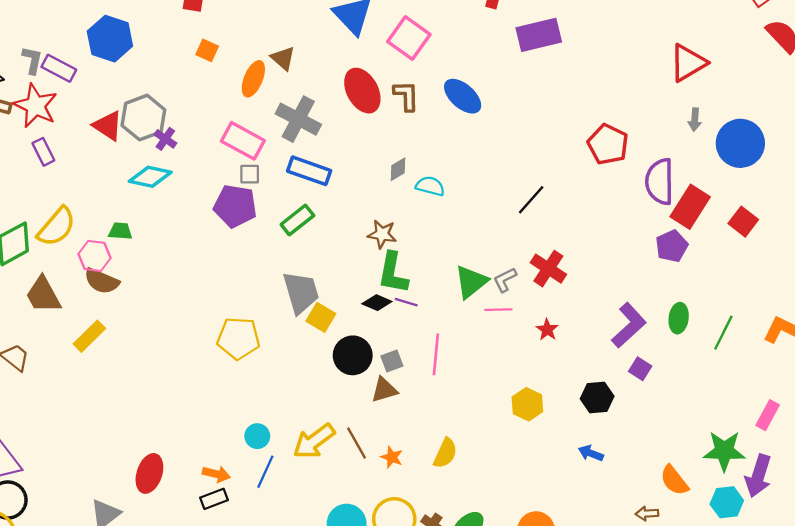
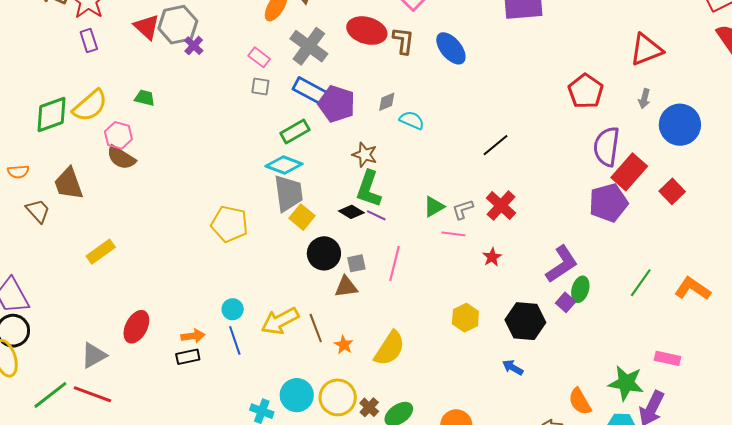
red ellipse: (362, 91) -> (367, 31), turned -54
pink rectangle: (243, 141) -> (259, 57), size x0.6
red pentagon: (608, 144) -> (586, 91), moved
cyan diamond: (150, 177) -> (284, 165), moved
purple pentagon: (235, 206) -> (337, 104), moved
green trapezoid: (120, 231) -> (145, 98), moved
purple pentagon: (672, 246) -> (608, 203), size x1.4
green triangle: (471, 282) -> (434, 207), size x0.7
brown trapezoid: (43, 295) -> (69, 184), moved
green ellipse: (679, 318) -> (580, 289), moved
yellow rectangle: (89, 336) -> (101, 252), moved
black hexagon: (597, 398) -> (525, 321), size x1.4
pink rectangle: (768, 415) -> (667, 358), turned 65
yellow semicircle: (445, 453) -> (390, 348), size x1.4
blue line: (265, 472) -> (235, 340), turned -52
orange arrow: (216, 474) -> (193, 336), turned -30

